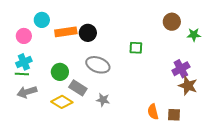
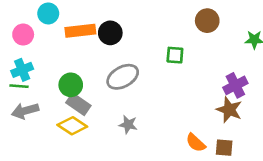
brown circle: (172, 22) -> (207, 21), moved
gray ellipse: (98, 65) -> (123, 77), turned -50
brown star: (188, 86) -> (229, 110), moved
gray rectangle: (78, 88) -> (78, 104), moved
orange semicircle: (153, 112) -> (196, 143), turned -35

